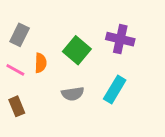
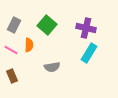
green square: (77, 50) -> (47, 25), moved
cyan rectangle: (115, 89) -> (89, 53), moved

